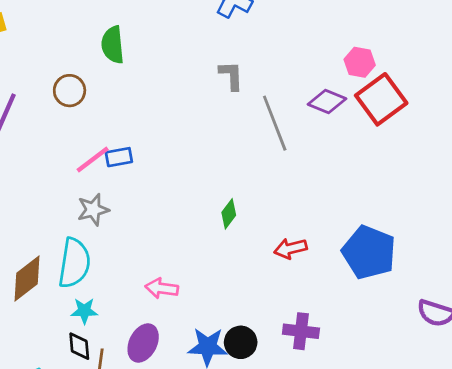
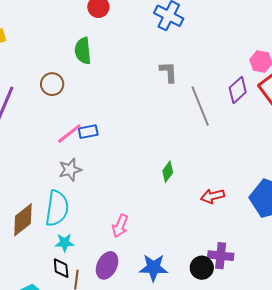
purple diamond: (327, 102) -> (238, 90), turned -64
pink arrow: (162, 288) -> (120, 226), turned -75
black circle: (241, 342) -> (202, 268), moved

